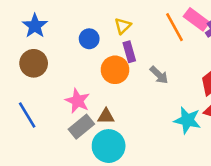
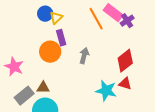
blue circle: (89, 39) -> (45, 14), moved
gray arrow: (159, 75) -> (84, 56), turned -119
pink star: (78, 101) -> (14, 67), moved

